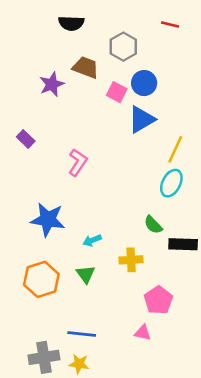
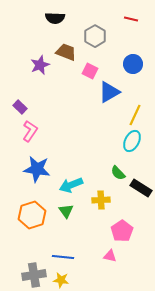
blue circle: (144, 83) -> (133, 64), moved
pink L-shape: (78, 162) -> (30, 131), moved
cyan arrow: (92, 240) -> (71, 185), size x1.6
black rectangle: (183, 244) -> (141, 188), turned 30

